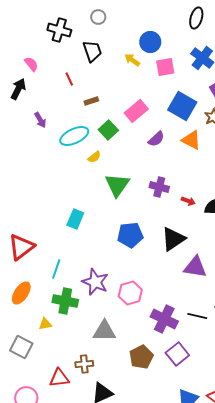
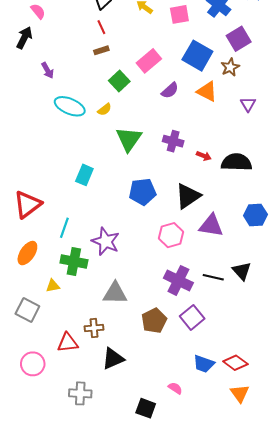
red line: (69, 79) -> (101, 27), moved
cyan ellipse: (74, 136) -> (70, 106), moved, turned 48
pink hexagon: (130, 293) -> (171, 235), moved

